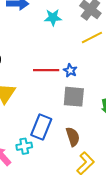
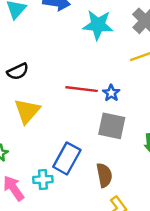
cyan star: (53, 18) -> (98, 25), size x1.4

